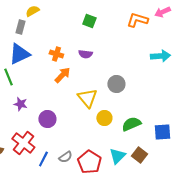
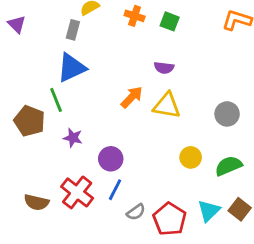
orange cross: (56, 54) -> (135, 16), moved
gray circle: (116, 84) -> (227, 114), moved
yellow triangle: (87, 98) -> (167, 106), moved, turned -40
blue line: (43, 159) -> (115, 190), moved

